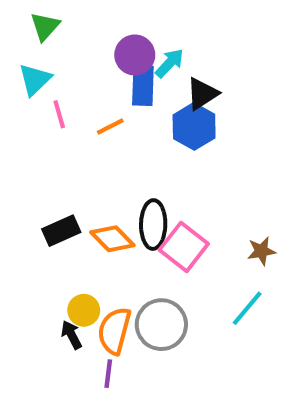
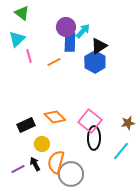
green triangle: (45, 26) -> (22, 13), turned -35
black ellipse: (153, 225) -> (94, 138), moved
black rectangle: (61, 231) -> (26, 125), moved
yellow circle: (84, 310) -> (42, 144), moved
gray circle: (161, 325) -> (71, 174), moved
purple line: (108, 374) -> (18, 169), moved, turned 56

